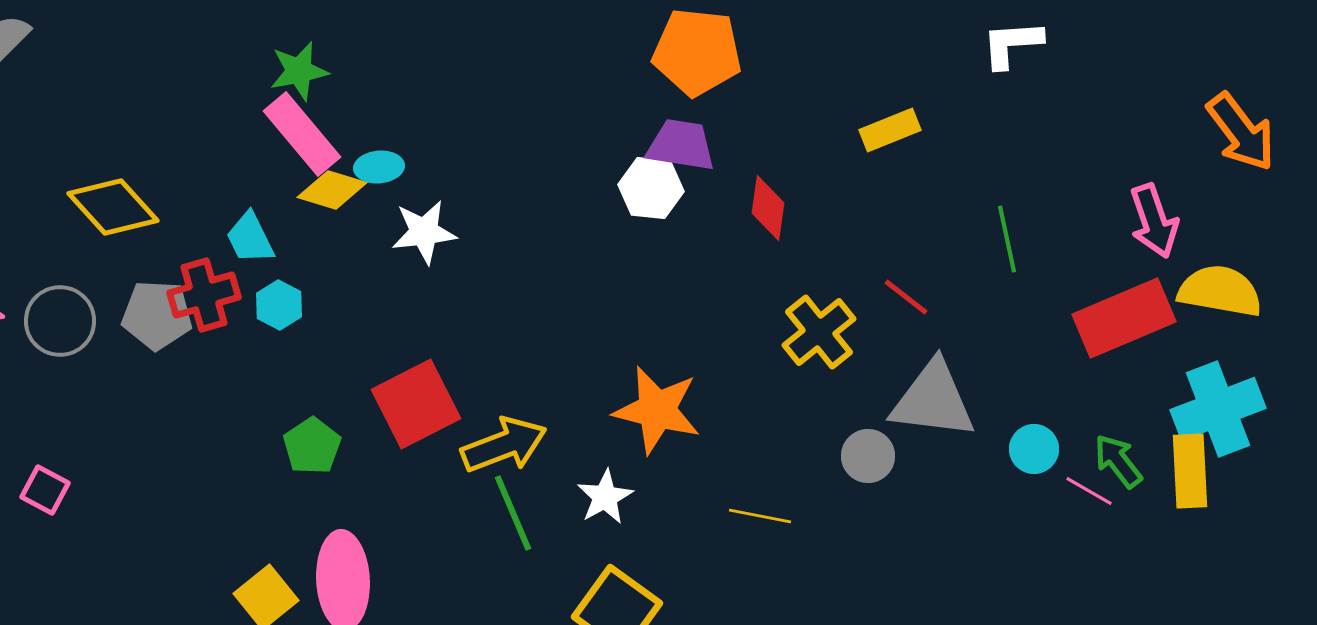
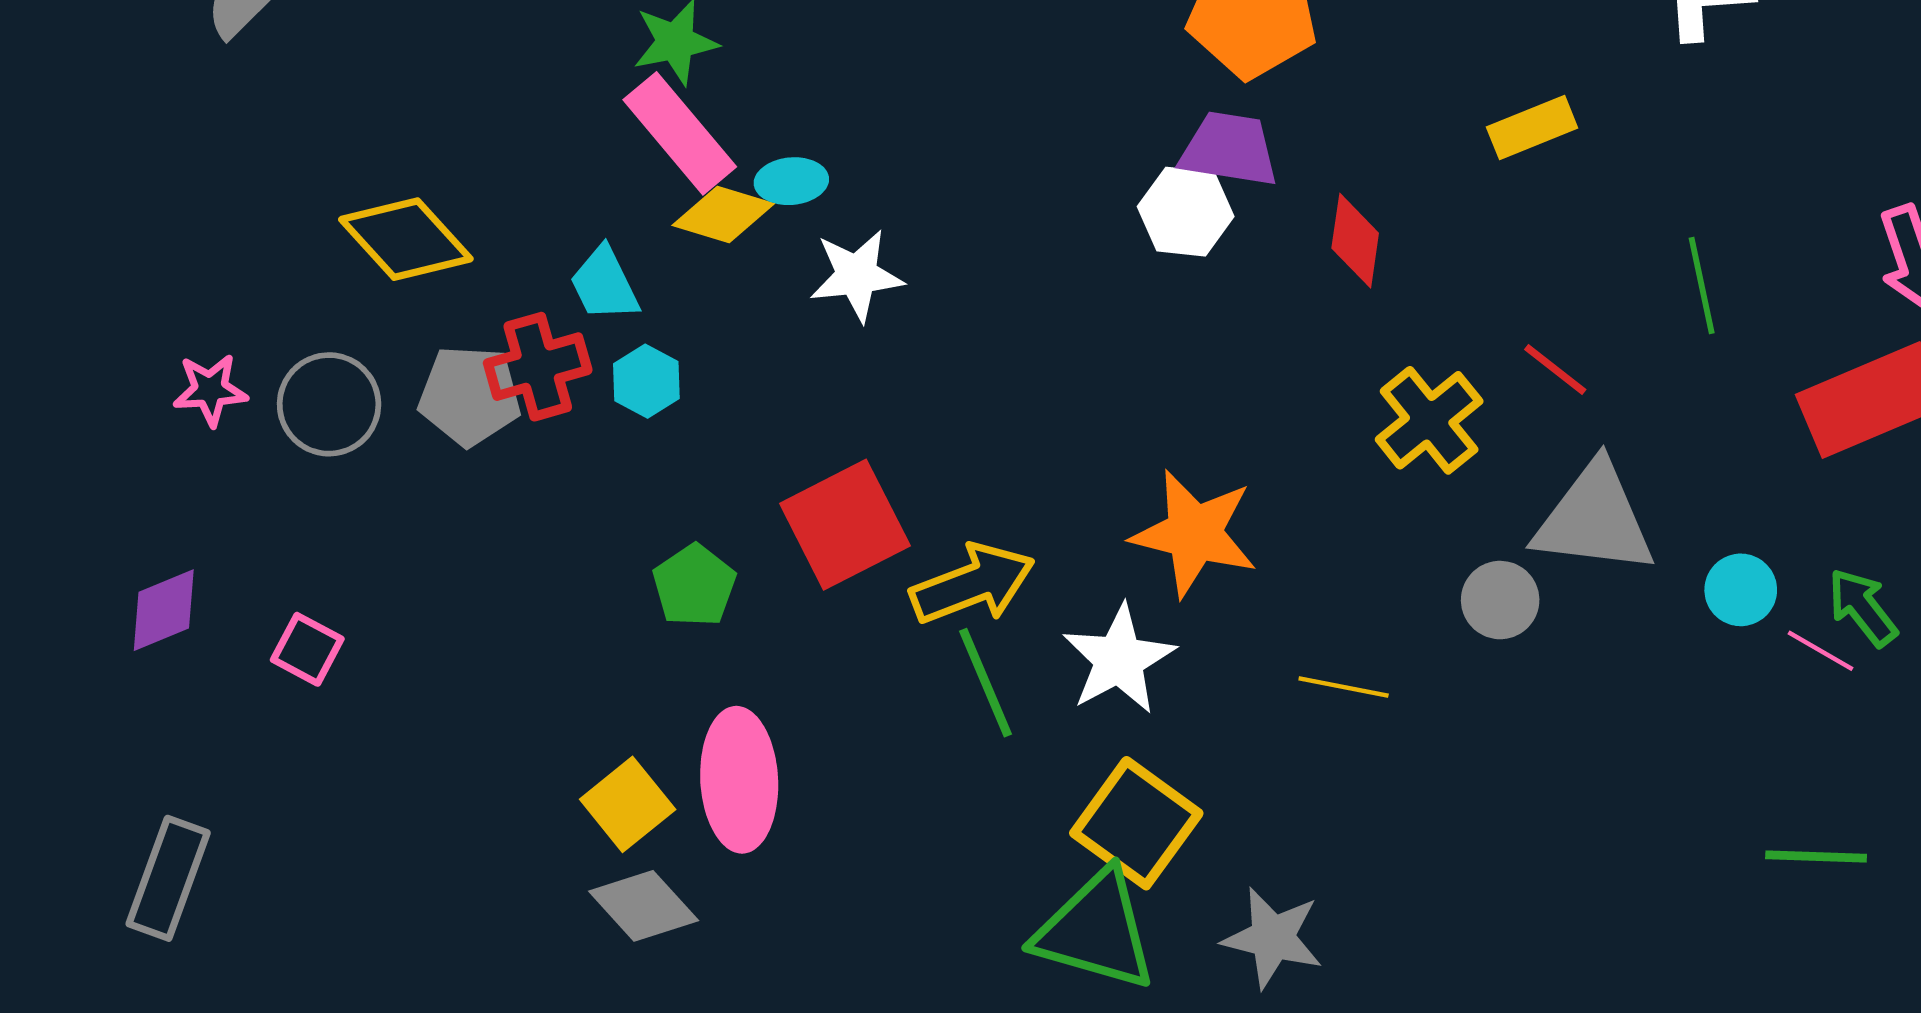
white star: (605, 497) -> (1119, 659), size x1.4

